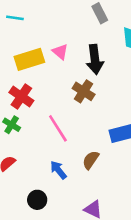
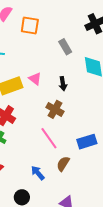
black arrow: (95, 59) -> (63, 84), size x0.6
pink line: (58, 128) -> (49, 138), moved

